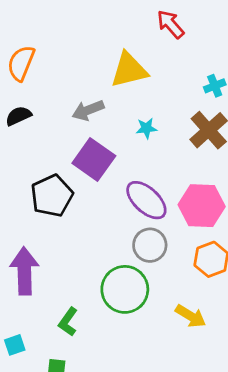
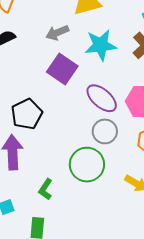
cyan star: (146, 128) -> (101, 45), size x2.0
black pentagon: (52, 196) -> (27, 114), moved

